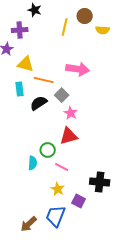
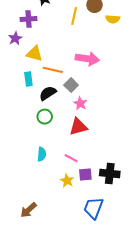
green circle: (48, 150) -> (45, 117), moved
purple square: (79, 201) -> (85, 174), moved, turned -32
blue trapezoid: (56, 216) -> (93, 208), moved
brown arrow: (29, 224) -> (28, 210), moved

